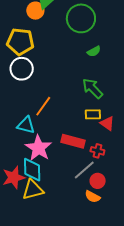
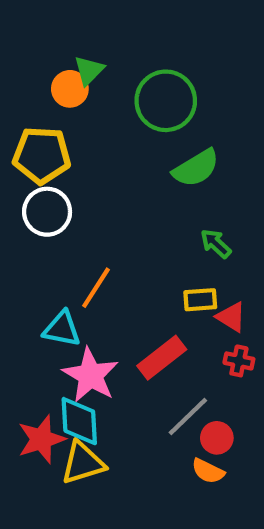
green semicircle: (94, 51) -> (196, 168), size x1.6
green arrow: (92, 88) -> (216, 244), moved, size x0.7
red rectangle: (73, 141) -> (162, 358), turned -50
red cross: (97, 151) -> (239, 361), moved

